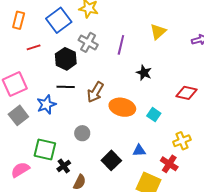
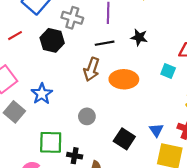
black line: (66, 87) -> (105, 43), moved
cyan square: (154, 115) -> (168, 71), moved
blue triangle: (139, 151) -> (156, 130), moved, turned -48
black cross: (64, 166) -> (75, 156), turned -32

